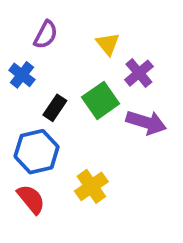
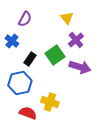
yellow triangle: (108, 44) -> (67, 18), moved
yellow cross: (91, 186) -> (50, 102), turned -36
red semicircle: (31, 199) -> (28, 113), moved, turned -30

